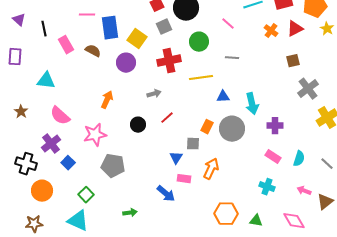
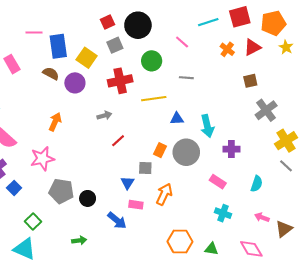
brown semicircle: (93, 51) -> (51, 73), moved
black circle: (138, 125) -> (88, 198), moved
pink rectangle: (273, 157) -> (218, 182), moved
gray line: (327, 164) -> (286, 166), moved

